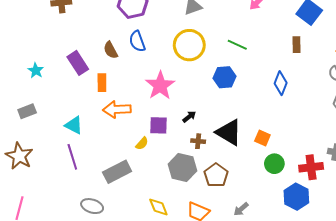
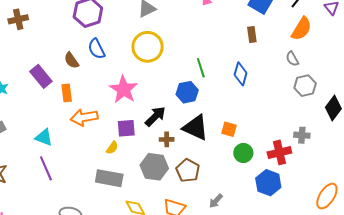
green line: (237, 45) -> (201, 68), moved, turned 54
blue hexagon: (225, 77) -> (187, 92), moved
black arrow: (189, 117) -> (155, 116), size x1.6
gray rectangle: (117, 172) -> (109, 178), moved, turned 44

